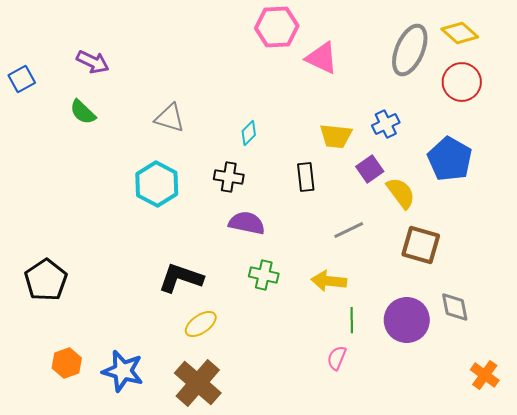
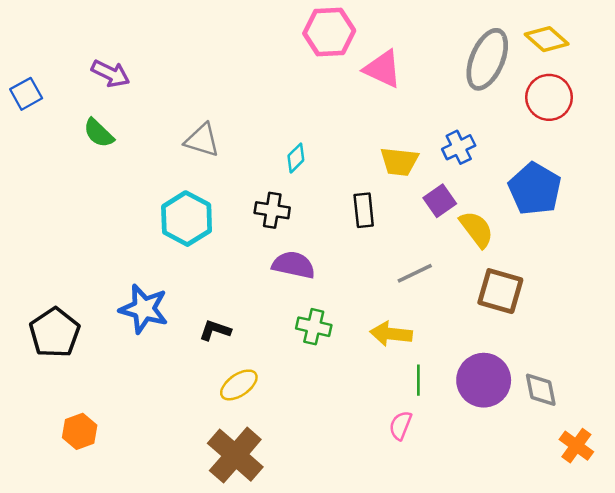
black L-shape: (181, 278) -> (215, 330), size x0.6
gray diamond: (455, 307) -> (541, 390), moved
blue star: (123, 371) -> (144, 309), moved

